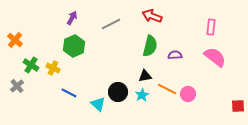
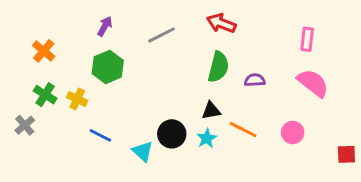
orange cross: (15, 40) -> (44, 51), moved
pink circle: (188, 94) -> (293, 132), moved

